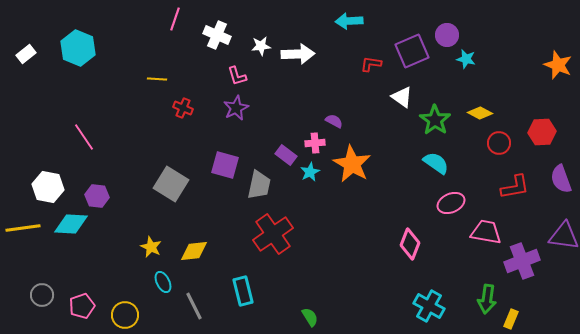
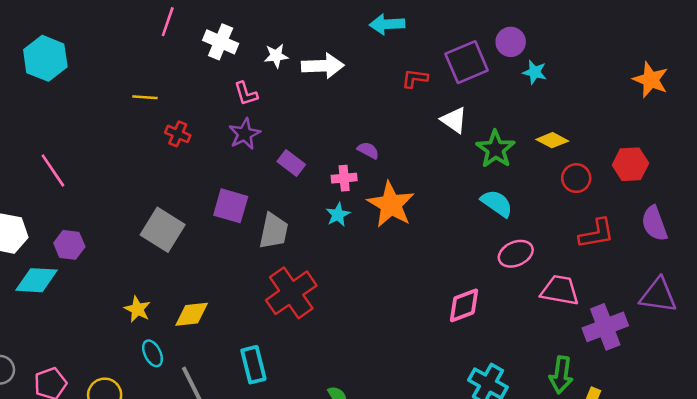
purple rectangle: (286, 155) -> (291, 163), moved
pink diamond: (410, 244) -> (464, 305), turned 48

